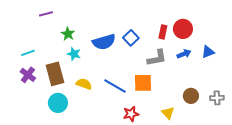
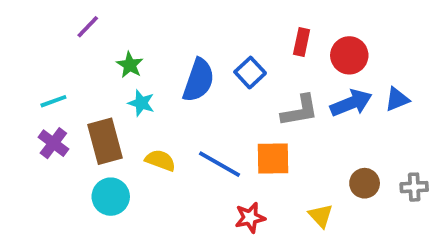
purple line: (46, 14) -> (88, 27), turned -32
red rectangle: (163, 32) -> (302, 42), moved
blue semicircle: (104, 42) -> (199, 80), turned -55
blue arrow: (184, 54) -> (351, 103), size x1.5

